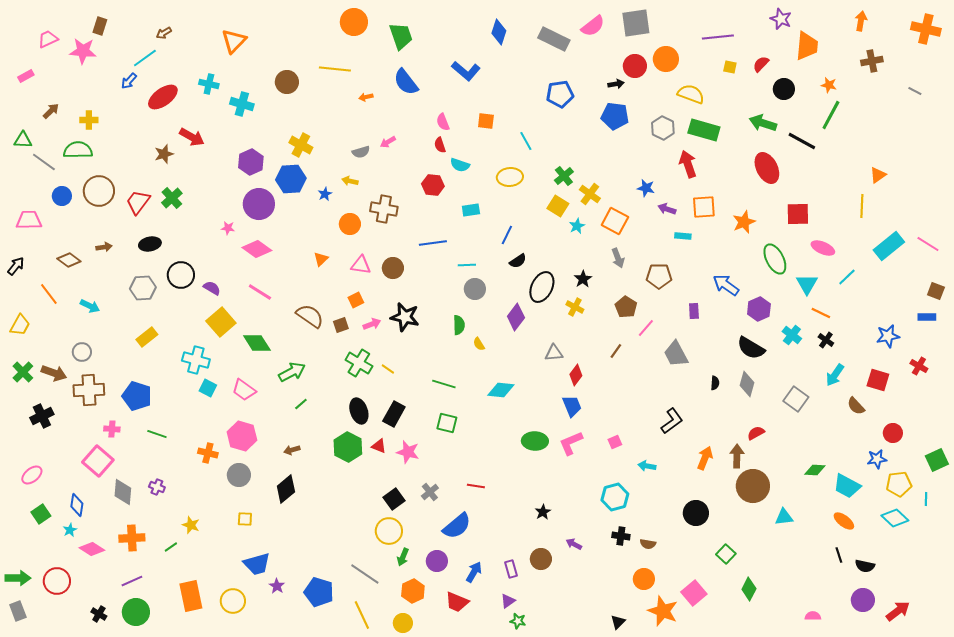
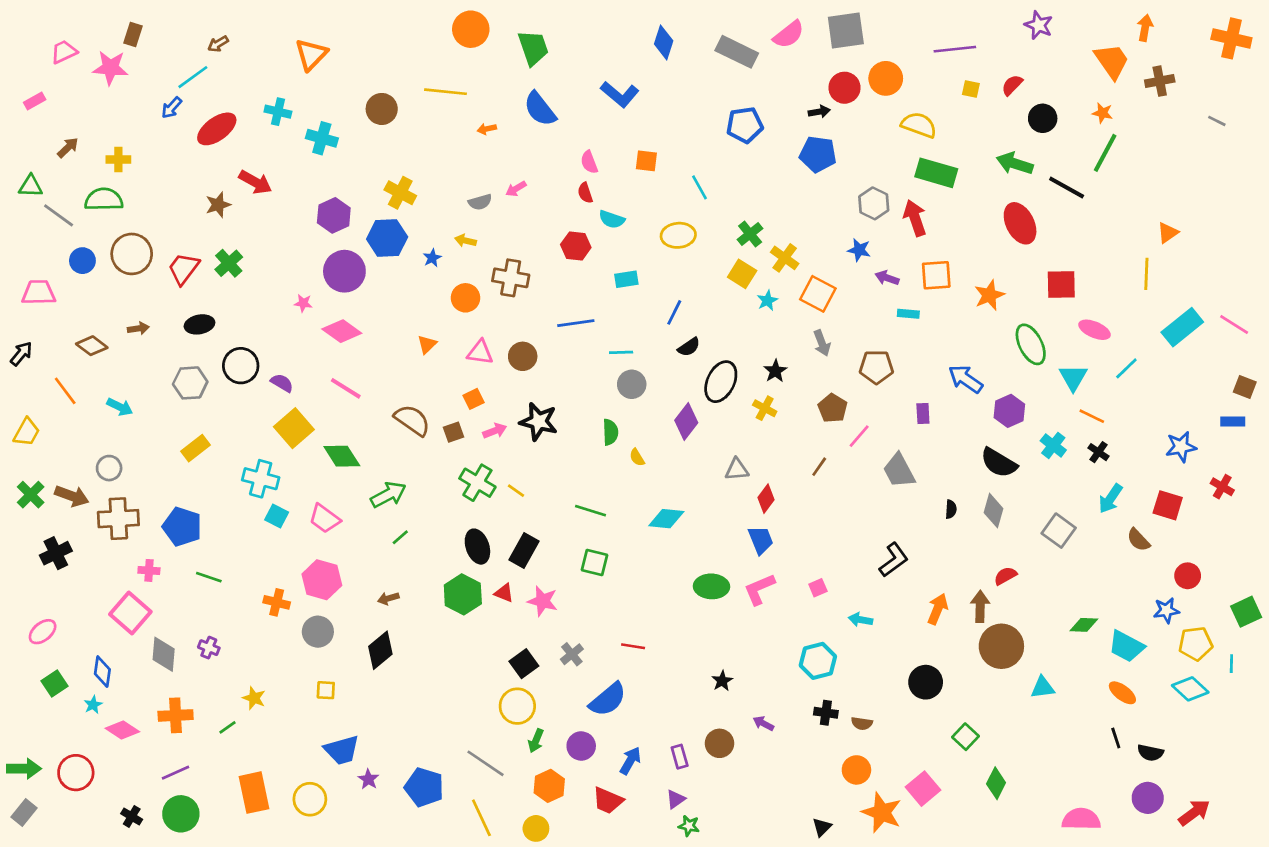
orange trapezoid: (807, 46) -> (1112, 61), moved, turned -40
gray hexagon: (663, 128) -> (874, 203), moved
gray rectangle: (18, 611) -> (24, 812), turned 60
pink semicircle: (813, 616) -> (1081, 819), size x1.8

